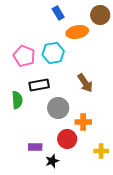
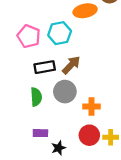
brown arrow: (85, 83) -> (71, 65), moved, turned -102
green semicircle: (17, 100) -> (36, 97), moved
red circle: (67, 139) -> (89, 135), moved

